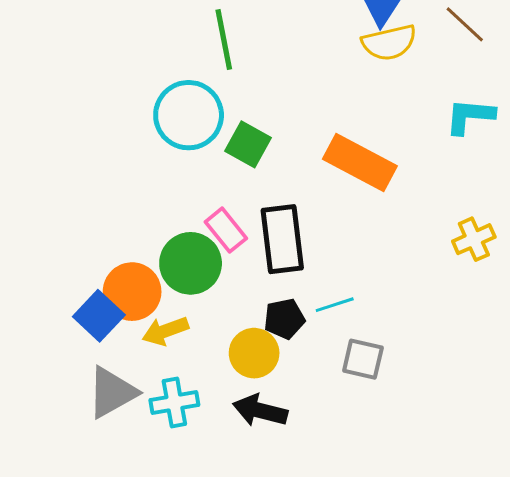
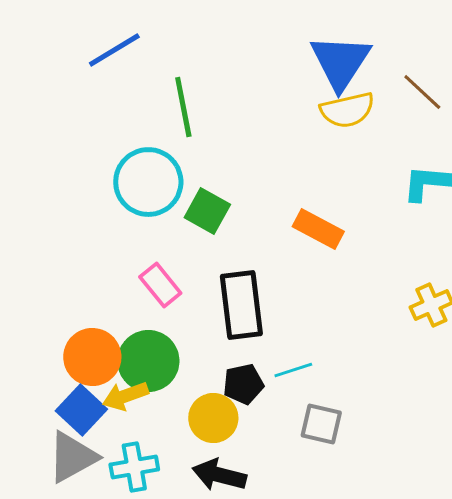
orange rectangle: (360, 163) -> (318, 229), size x0.7
pink rectangle: (226, 230) -> (160, 285), moved
green circle: (191, 263) -> (148, 361), moved
blue square: (99, 316) -> (81, 410), moved

